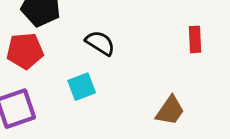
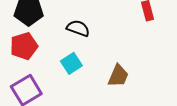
brown trapezoid: (170, 110) -> (118, 76), moved

